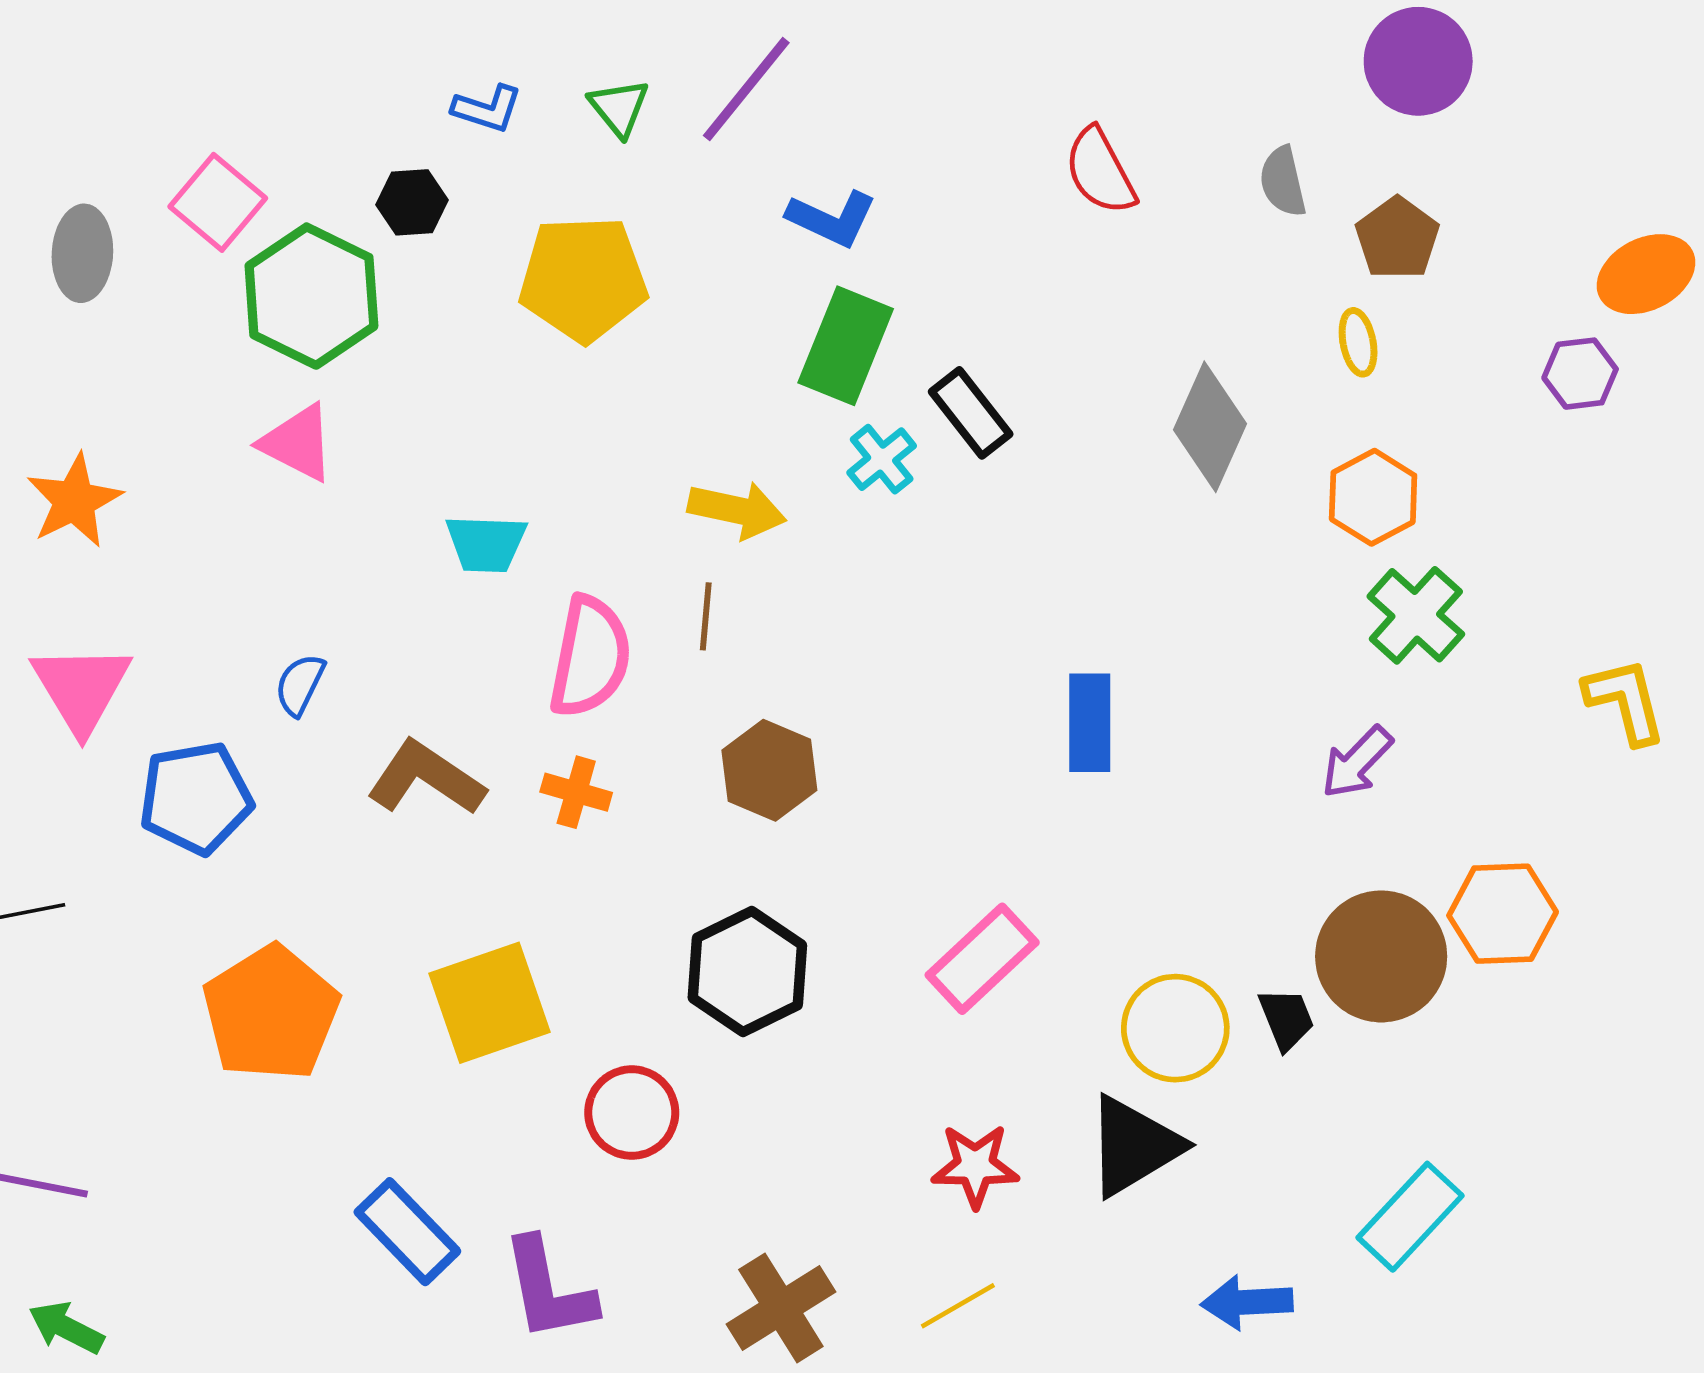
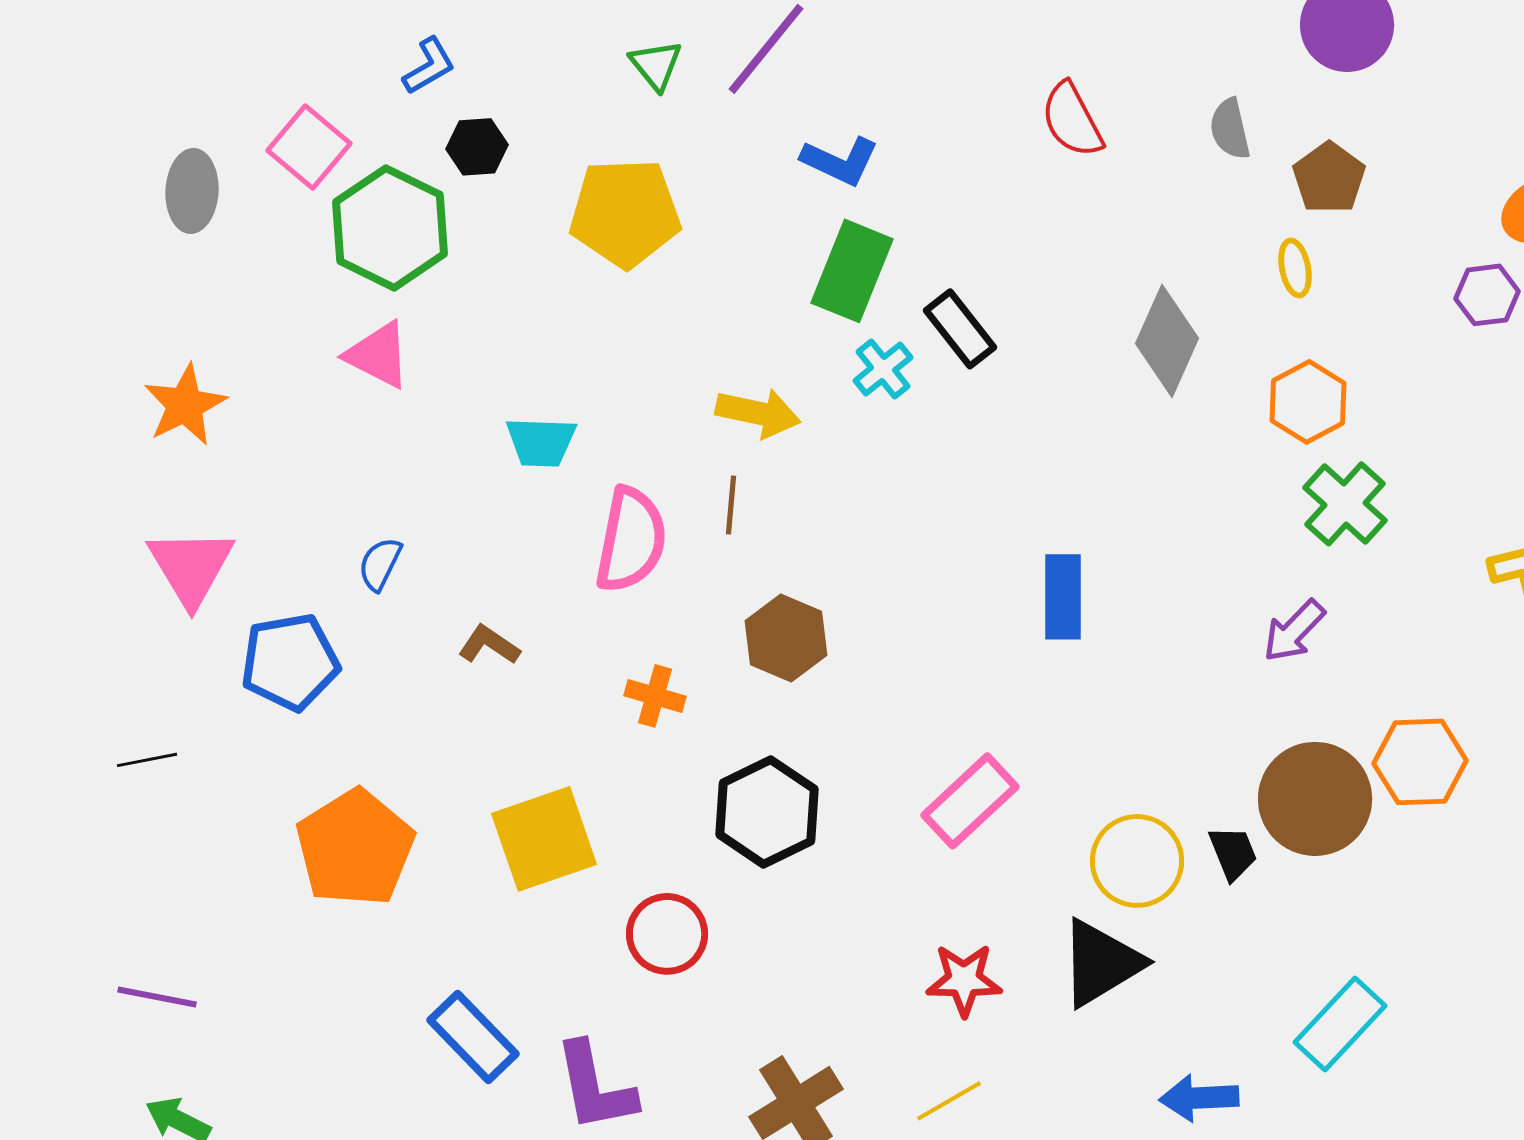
blue L-shape: (487, 109) -> (429, 66), moved, turned -48
brown L-shape: (426, 778) -> (489, 645), size x0.6
orange cross: (576, 792) -> (655, 696), moved

